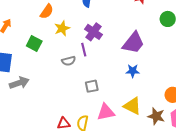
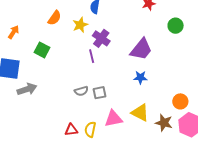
yellow star: (62, 28) -> (80, 25), moved
gray semicircle: (69, 61) -> (81, 91), moved

